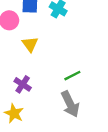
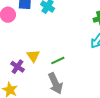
yellow triangle: (30, 44) -> (33, 56), moved

